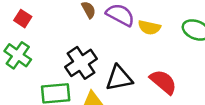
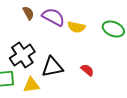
red semicircle: (163, 82) -> (87, 70), size x0.6

